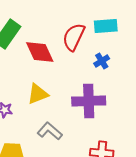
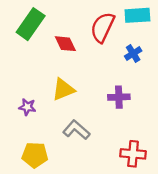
red diamond: (40, 52) -> (65, 44), size x0.7
purple cross: (89, 101) -> (119, 97), size x0.6

